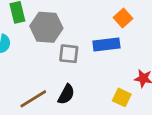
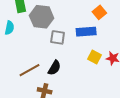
yellow square: (122, 97) -> (95, 57), moved

